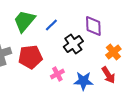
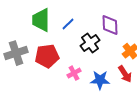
green trapezoid: (24, 21) -> (41, 20), turned -40

